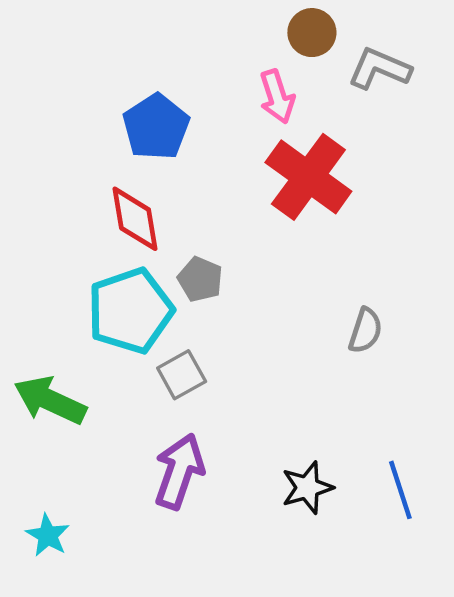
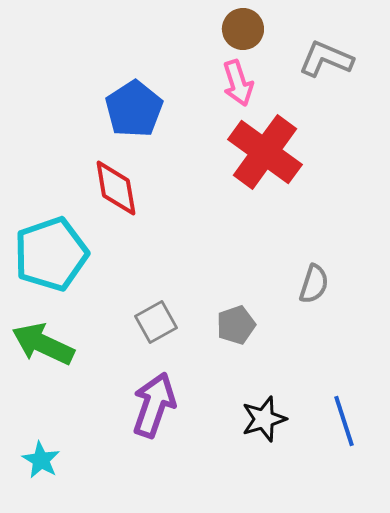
brown circle: (312, 33) -> (243, 29), moved
gray pentagon: (200, 279) -> (236, 325), moved, turned 30
cyan pentagon: (130, 311) -> (51, 254), moved

